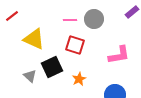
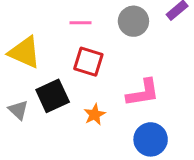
gray circle: (94, 19) -> (133, 21), moved
pink L-shape: (119, 55) -> (143, 93), moved

